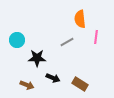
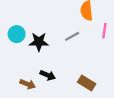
black star: (37, 58) -> (39, 42), moved
black arrow: (53, 78) -> (48, 75), moved

